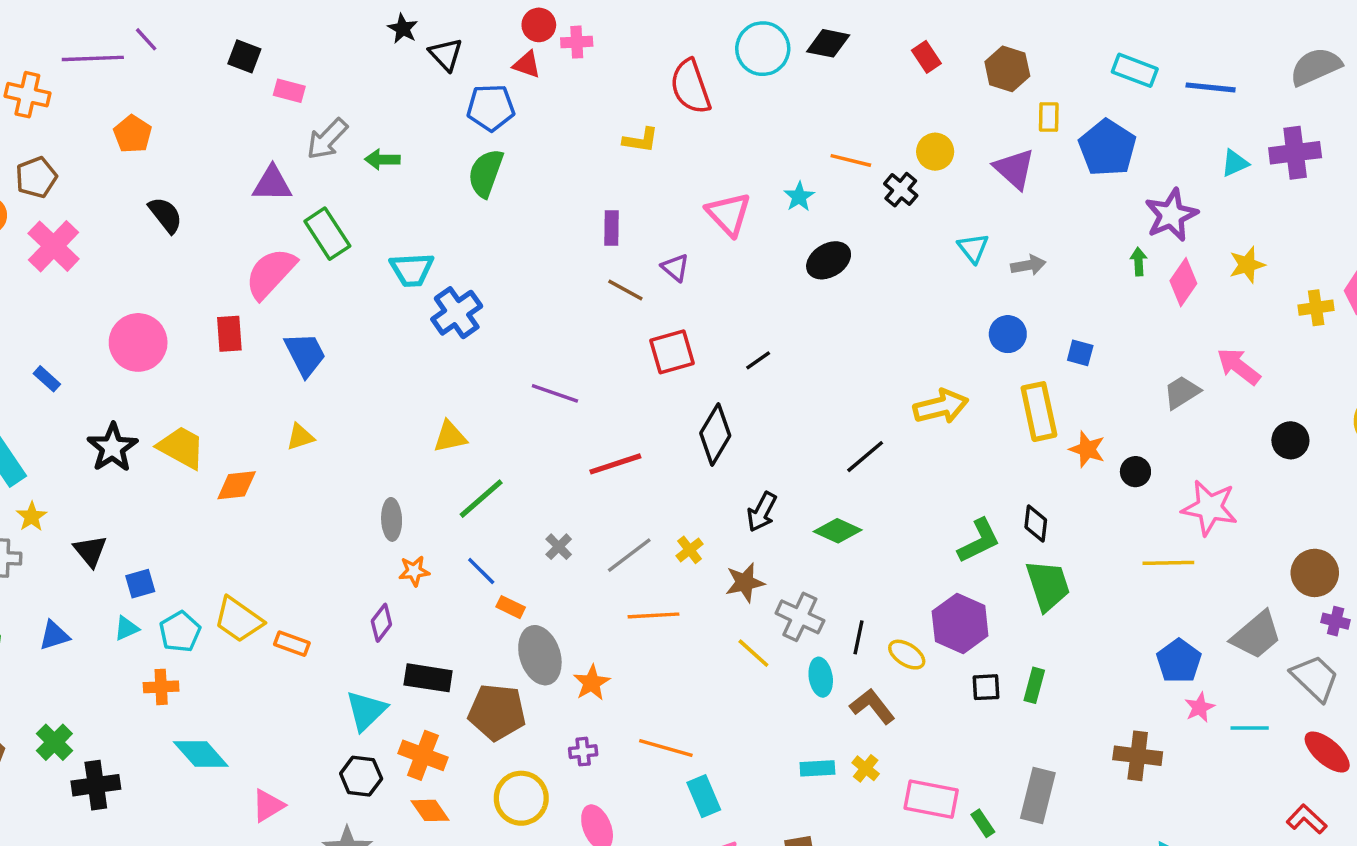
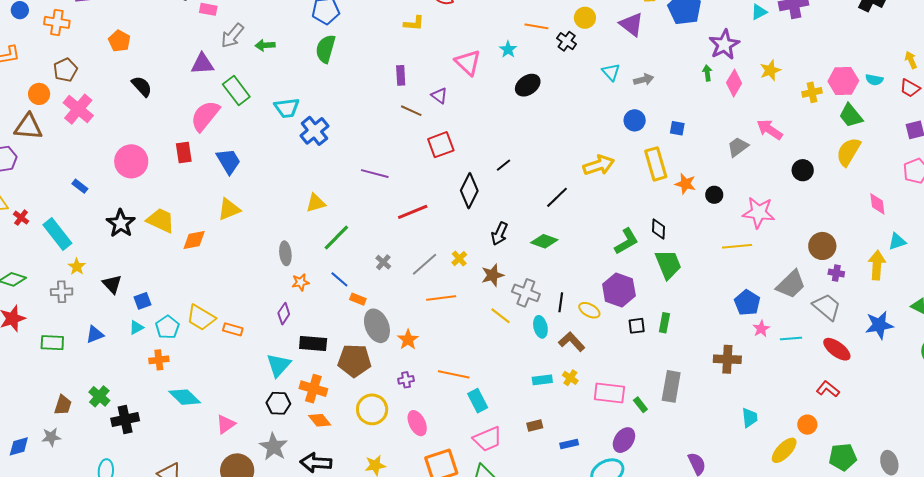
black line: (758, 360) -> (504, 165), moved
yellow triangle: (300, 437) -> (229, 209), size x1.4

